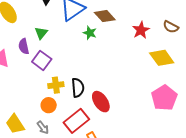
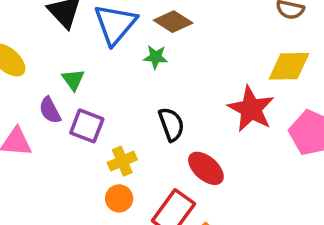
red star: (141, 30) -> (251, 109), moved, size x1.5
yellow diamond: (162, 58) -> (289, 66), turned -40
black semicircle: (78, 88) -> (171, 124), moved

